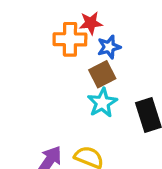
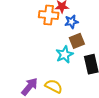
brown square: (102, 74) -> (77, 41), moved

